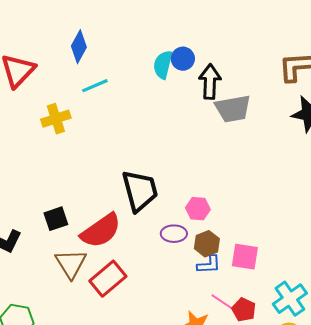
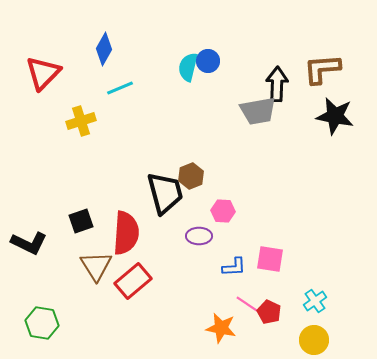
black arrow: (210, 82) -> (277, 84), moved
red semicircle: (101, 231) -> (126, 233), turned -51
brown hexagon: (207, 244) -> (191, 176), moved
cyan cross: (290, 299) -> (315, 301), size x0.7

